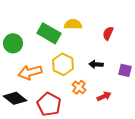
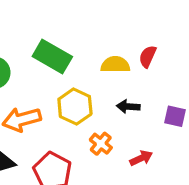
yellow semicircle: (73, 24) -> (115, 65), moved

